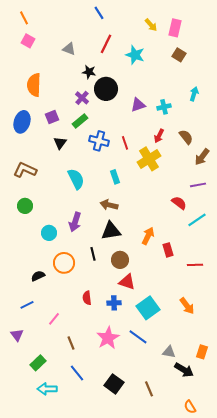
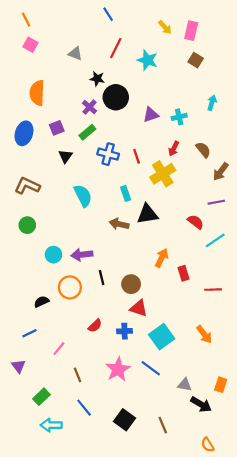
purple arrow: (75, 222) -> (82, 255), moved, turned 66
black triangle: (111, 231) -> (147, 214), moved
red semicircle: (87, 298) -> (95, 326), turned -128

